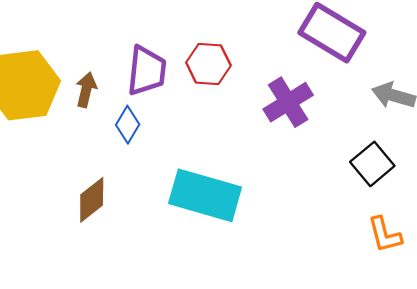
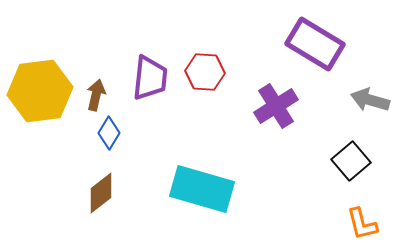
blue diamond: (128, 125) -> (109, 133), moved

